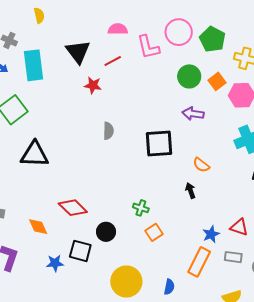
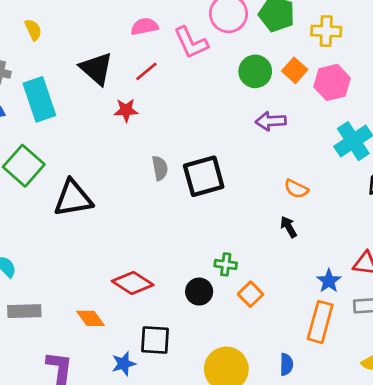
black square: (159, 144) -> (204, 176), moved
black triangle: (35, 154) -> (73, 198), moved
black circle: (106, 232) -> (199, 292), moved

